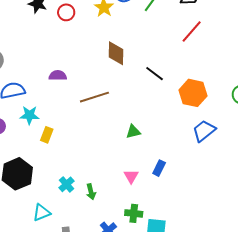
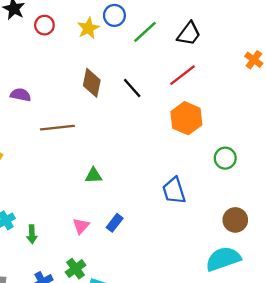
black line: (155, 74) -> (132, 88), moved
orange hexagon: (193, 93) -> (186, 118), moved
blue trapezoid: (204, 131) -> (174, 191), turned -80
green cross: (134, 213) -> (76, 269), turned 36

